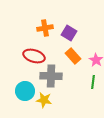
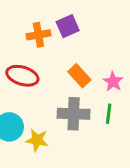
purple square: (69, 33) -> (68, 26), moved, turned 35
gray cross: (51, 76) -> (74, 114), moved

